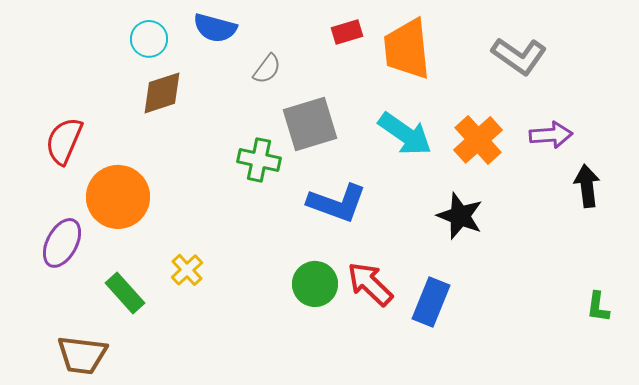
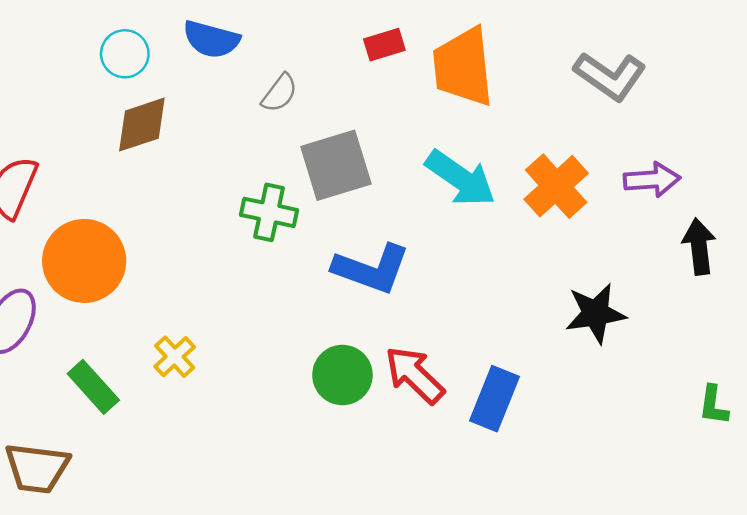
black star: (460, 216) -> (596, 313), moved, turned -30

